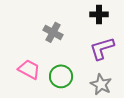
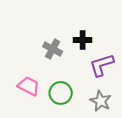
black cross: (99, 14) -> (83, 40), moved

